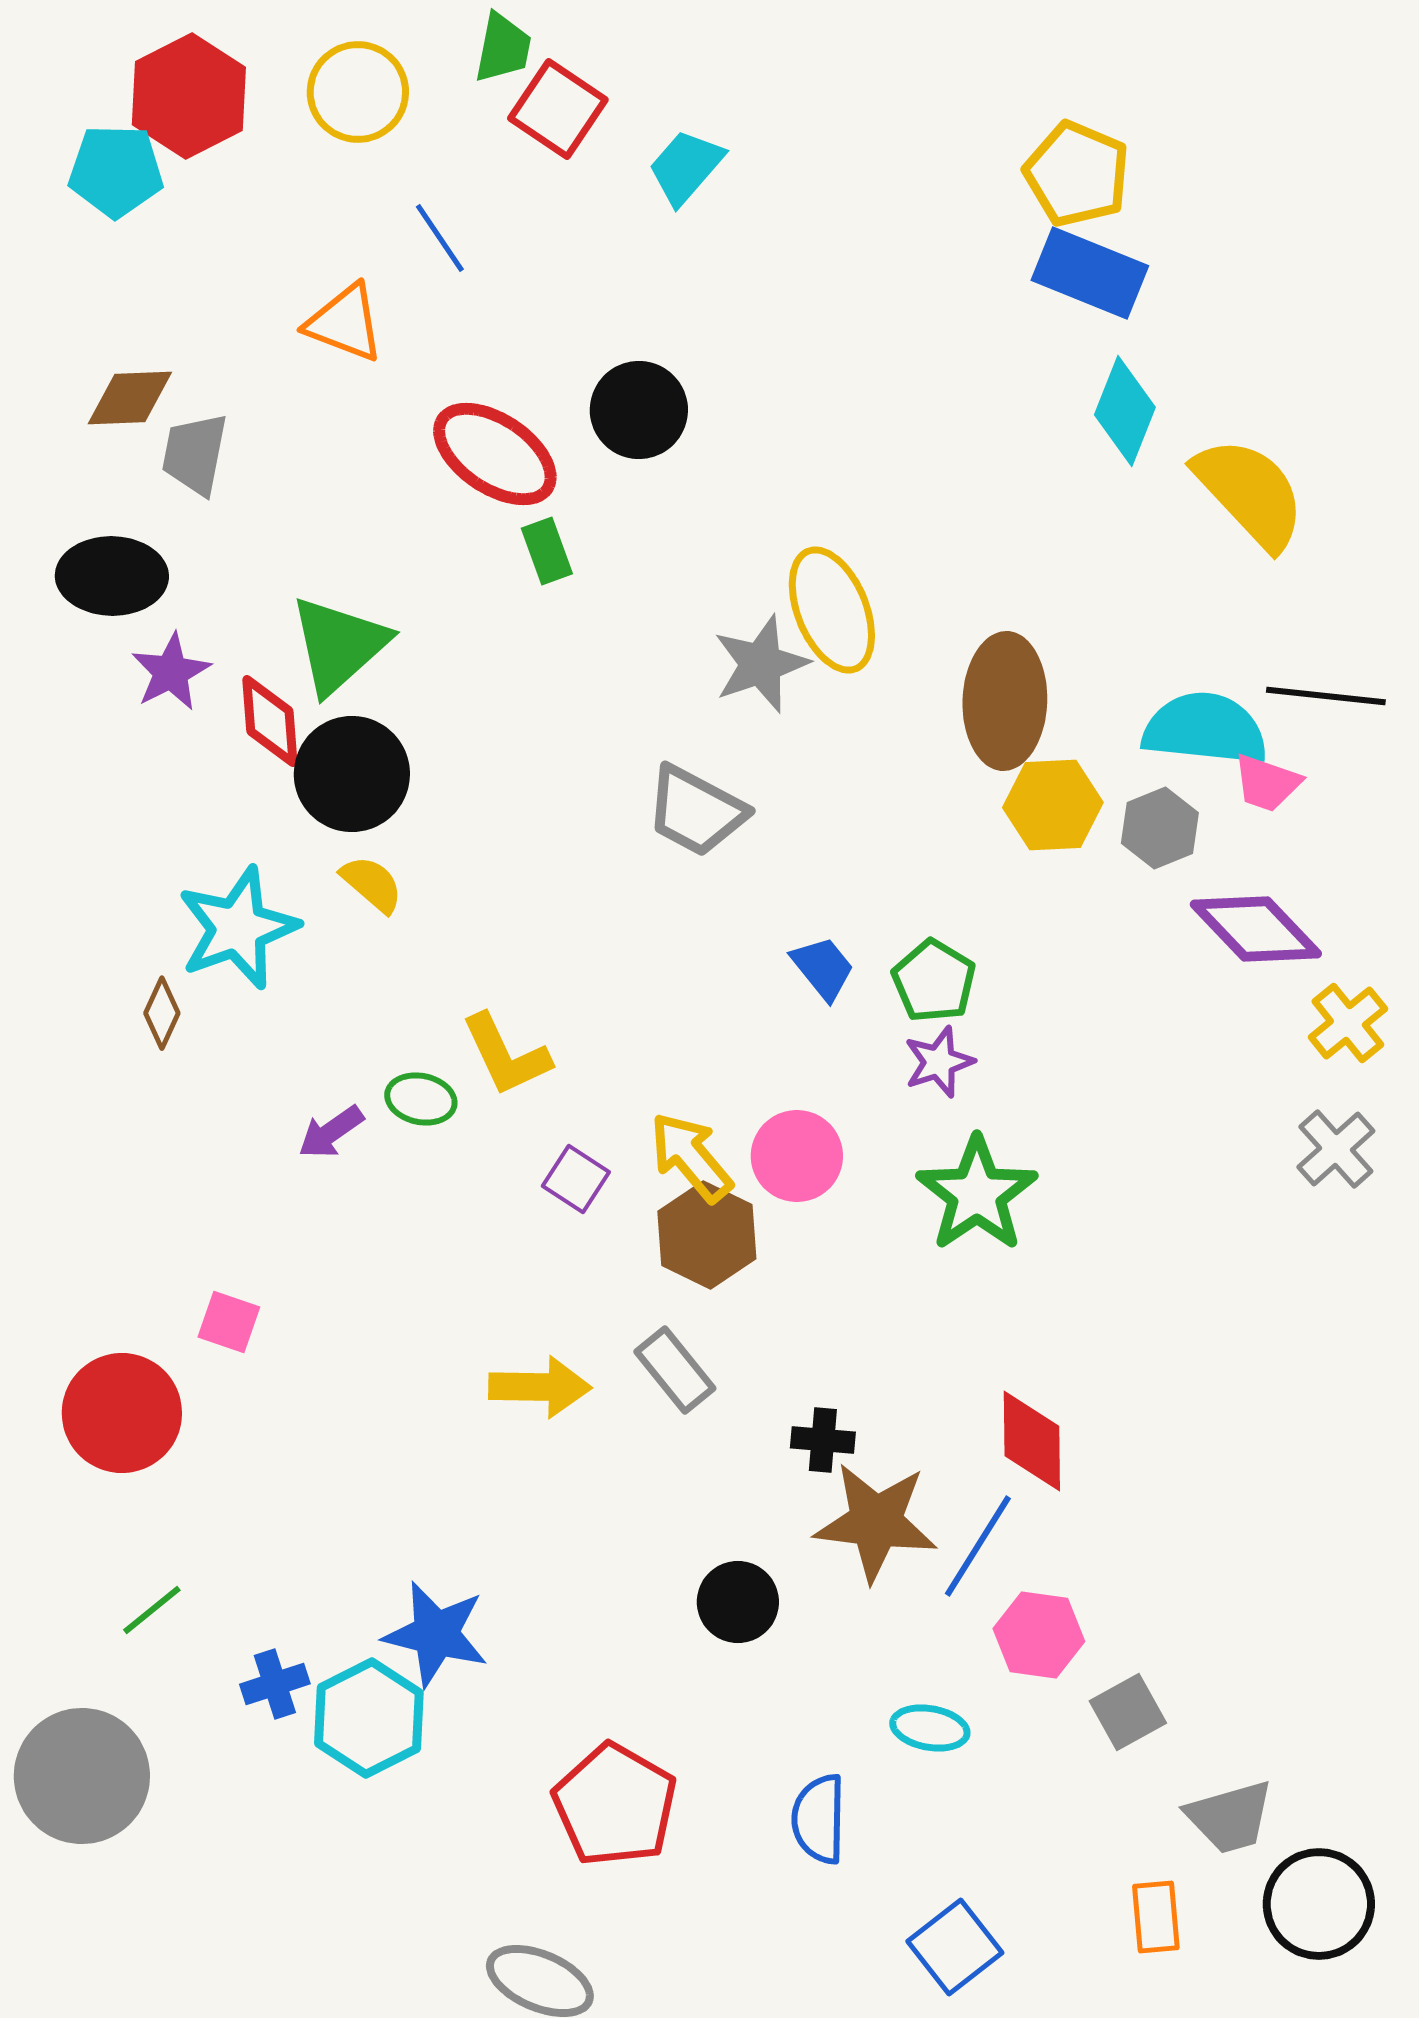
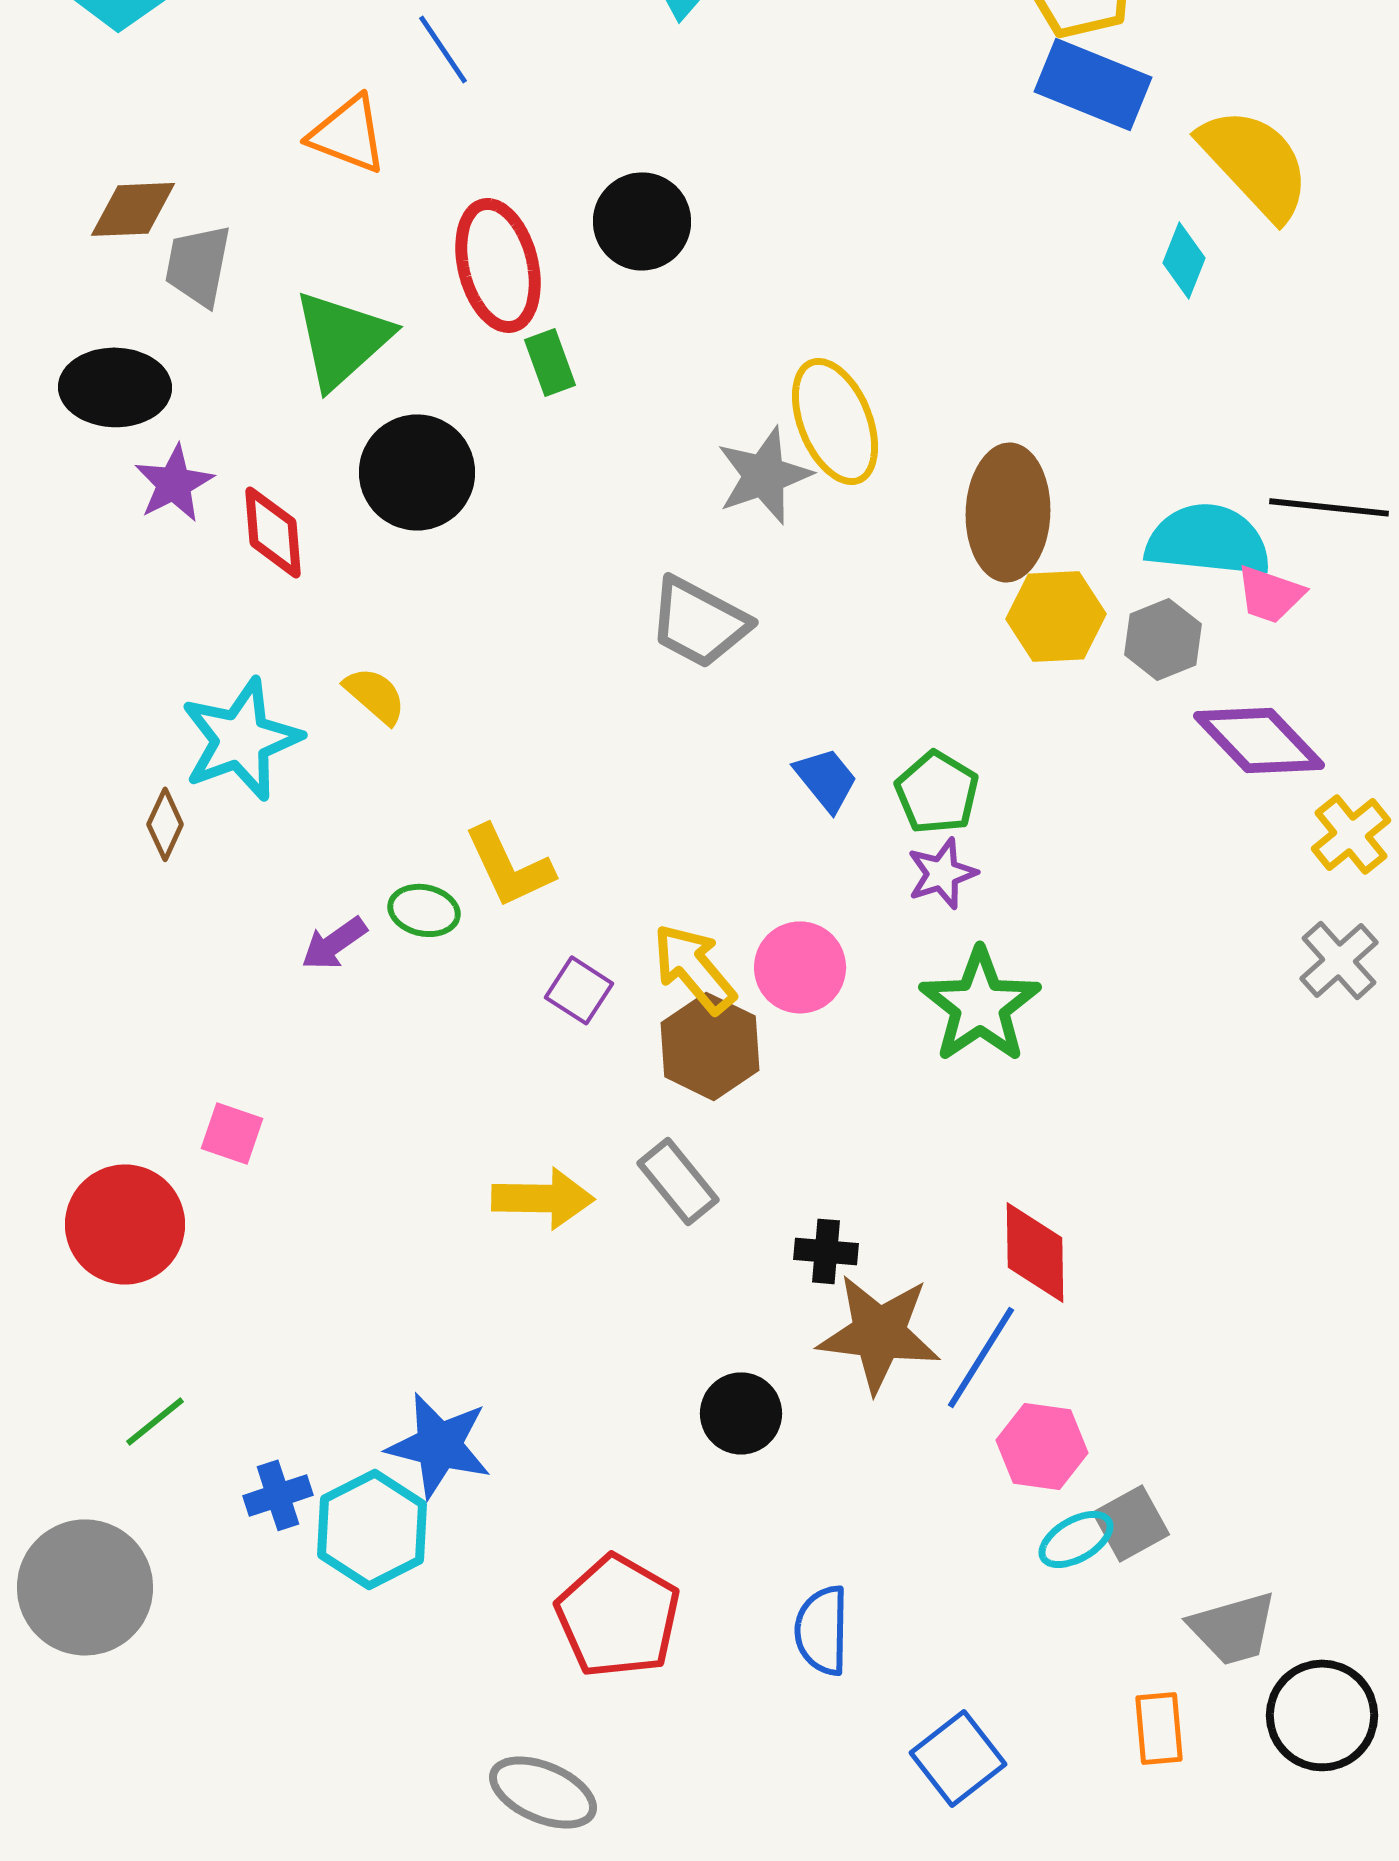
cyan diamond: (1125, 411) -> (1184, 260), moved, size x0.7
red ellipse: (495, 454) -> (498, 265), turned 42
yellow semicircle: (1250, 493) -> (1255, 163), moved
green triangle: (339, 645) -> (342, 339), moved
black circle: (352, 774) -> (417, 472), moved
cyan ellipse: (930, 1728) -> (1076, 1539), moved, turned -40

